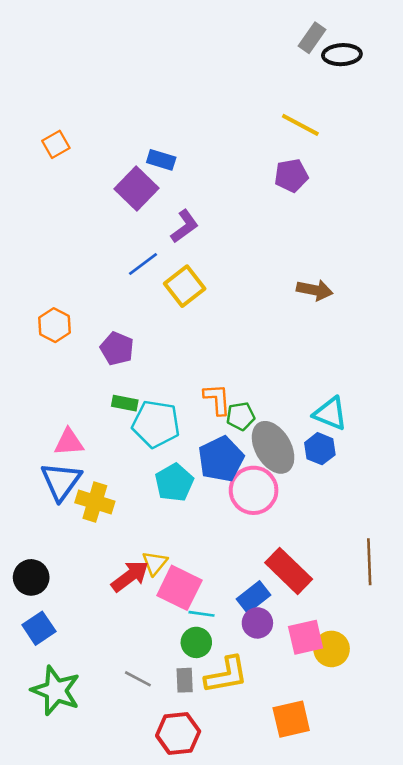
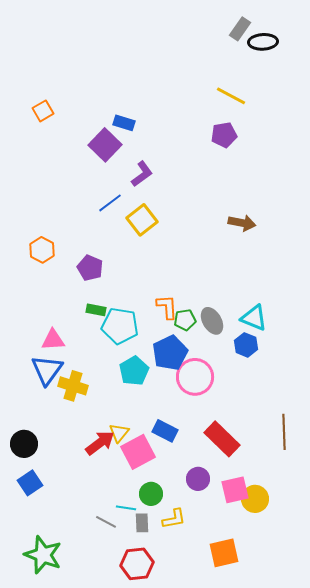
gray ellipse: (273, 447) -> (212, 321), moved, size x0.7
pink square: (179, 588) -> (138, 452), turned 36
blue rectangle: (254, 597) -> (165, 431), moved, turned 65
cyan line: (202, 614) -> (126, 508), moved
yellow L-shape: (226, 675) -> (174, 519), size x0.7
green star: (56, 691) -> (43, 555), moved

